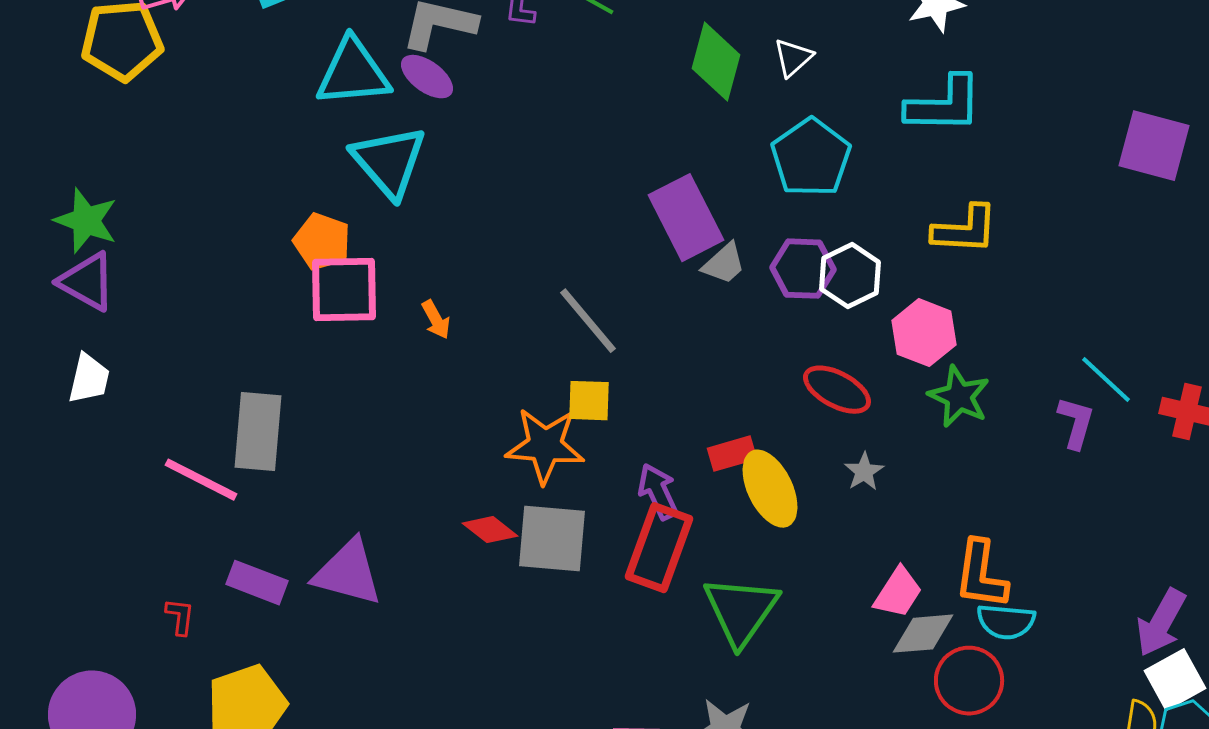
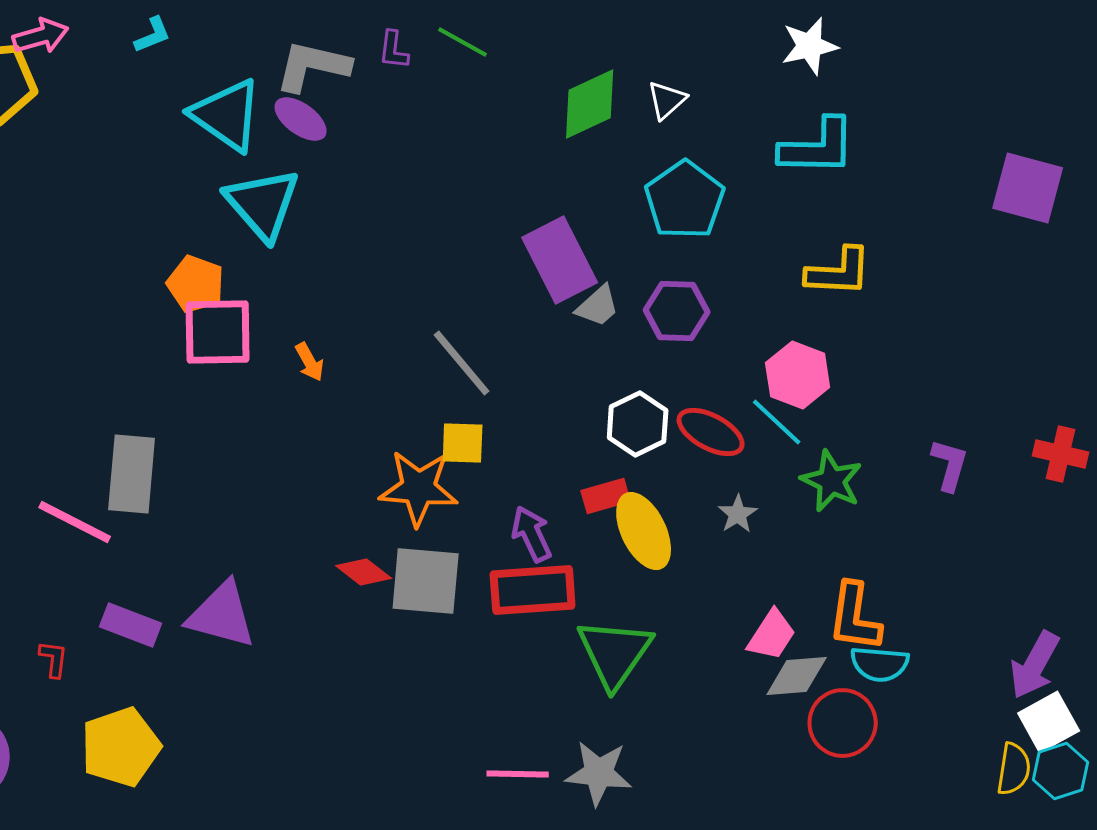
green diamond: (716, 62) -> (590, 104), turned 50
cyan triangle: (353, 73) -> (227, 115), turned 40
white hexagon: (850, 276) -> (638, 424), moved
cyan line: (1106, 380) -> (777, 422), moved
green star: (959, 397) -> (832, 481), moved
red rectangle: (659, 548) -> (533, 590), turned 66

